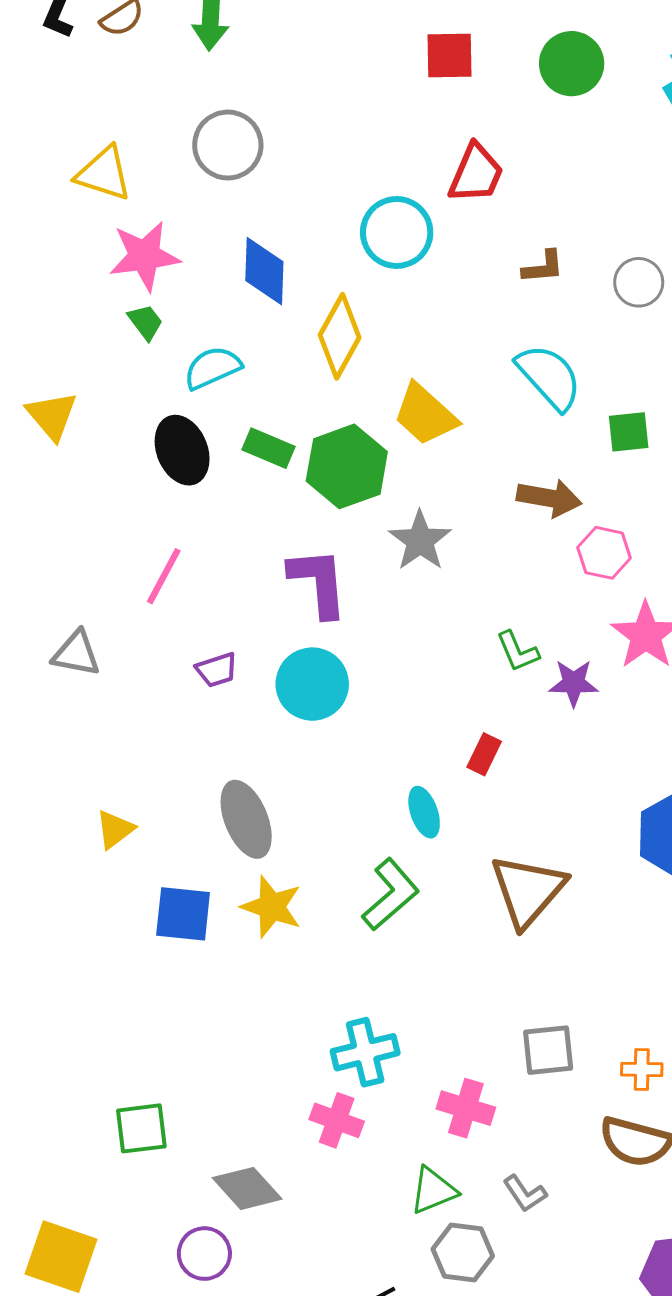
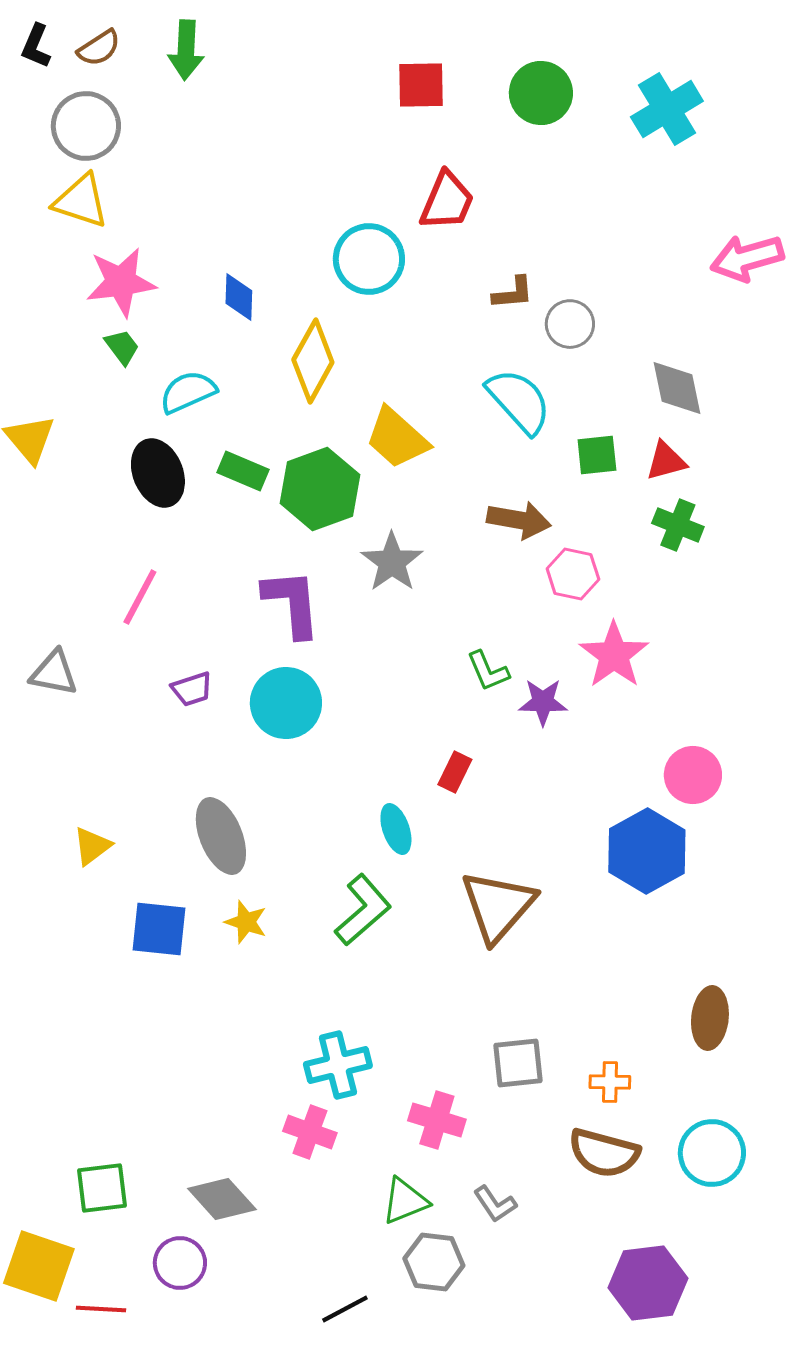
gray circle: (228, 145) -> (86, 126), moved
blue diamond: (264, 271) -> (239, 297), size x0.7
gray circle: (639, 282) -> (570, 324), moved
yellow star: (272, 907) -> (246, 922), size x0.7
green square: (141, 1128) -> (102, 1188), moved

